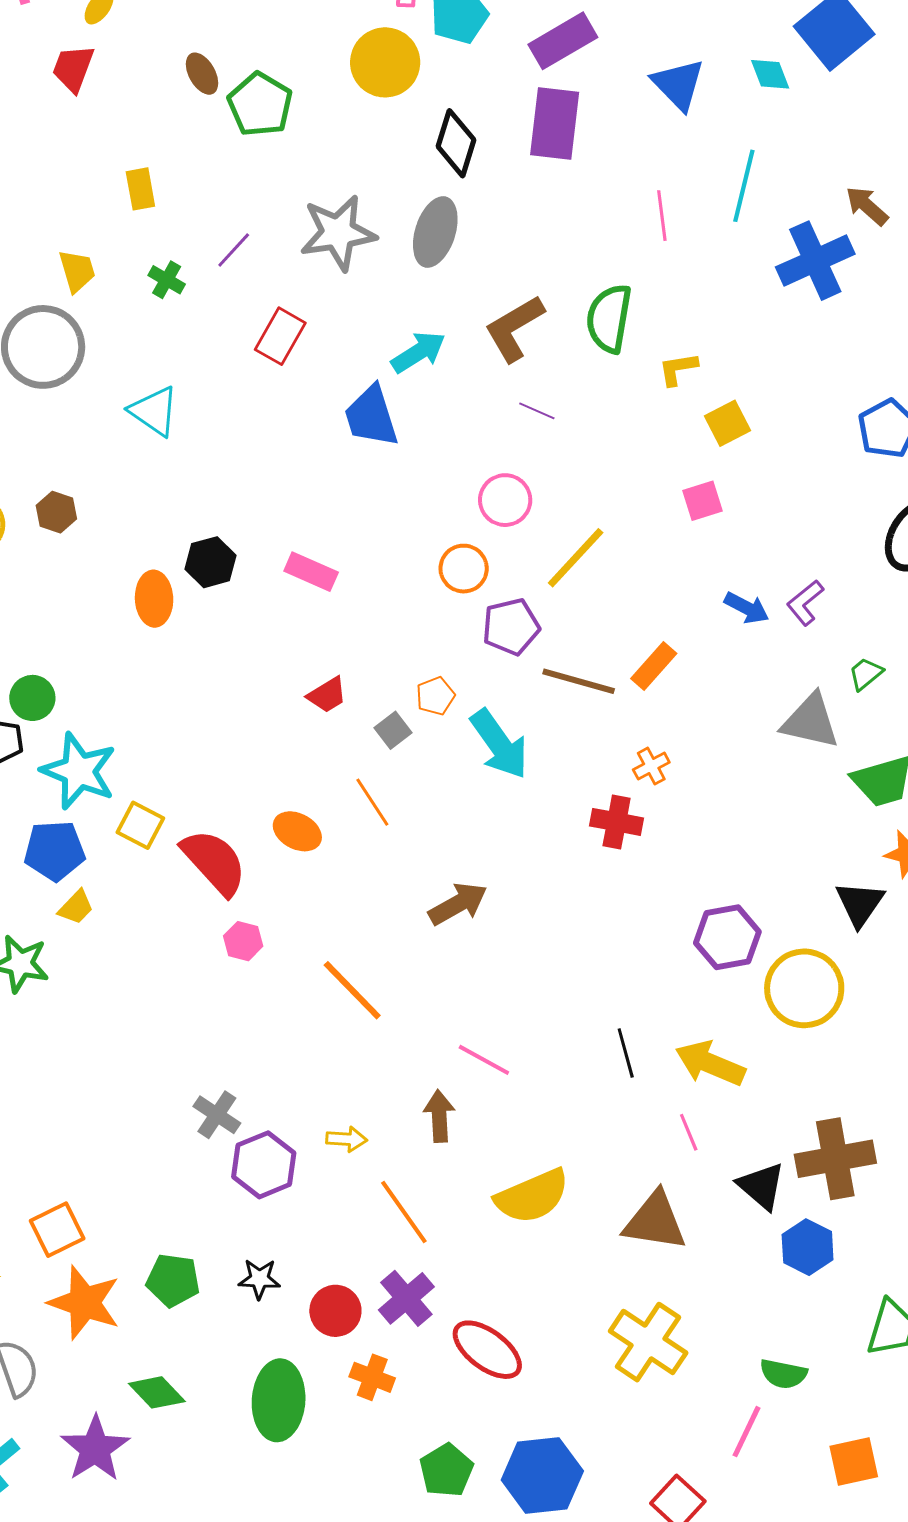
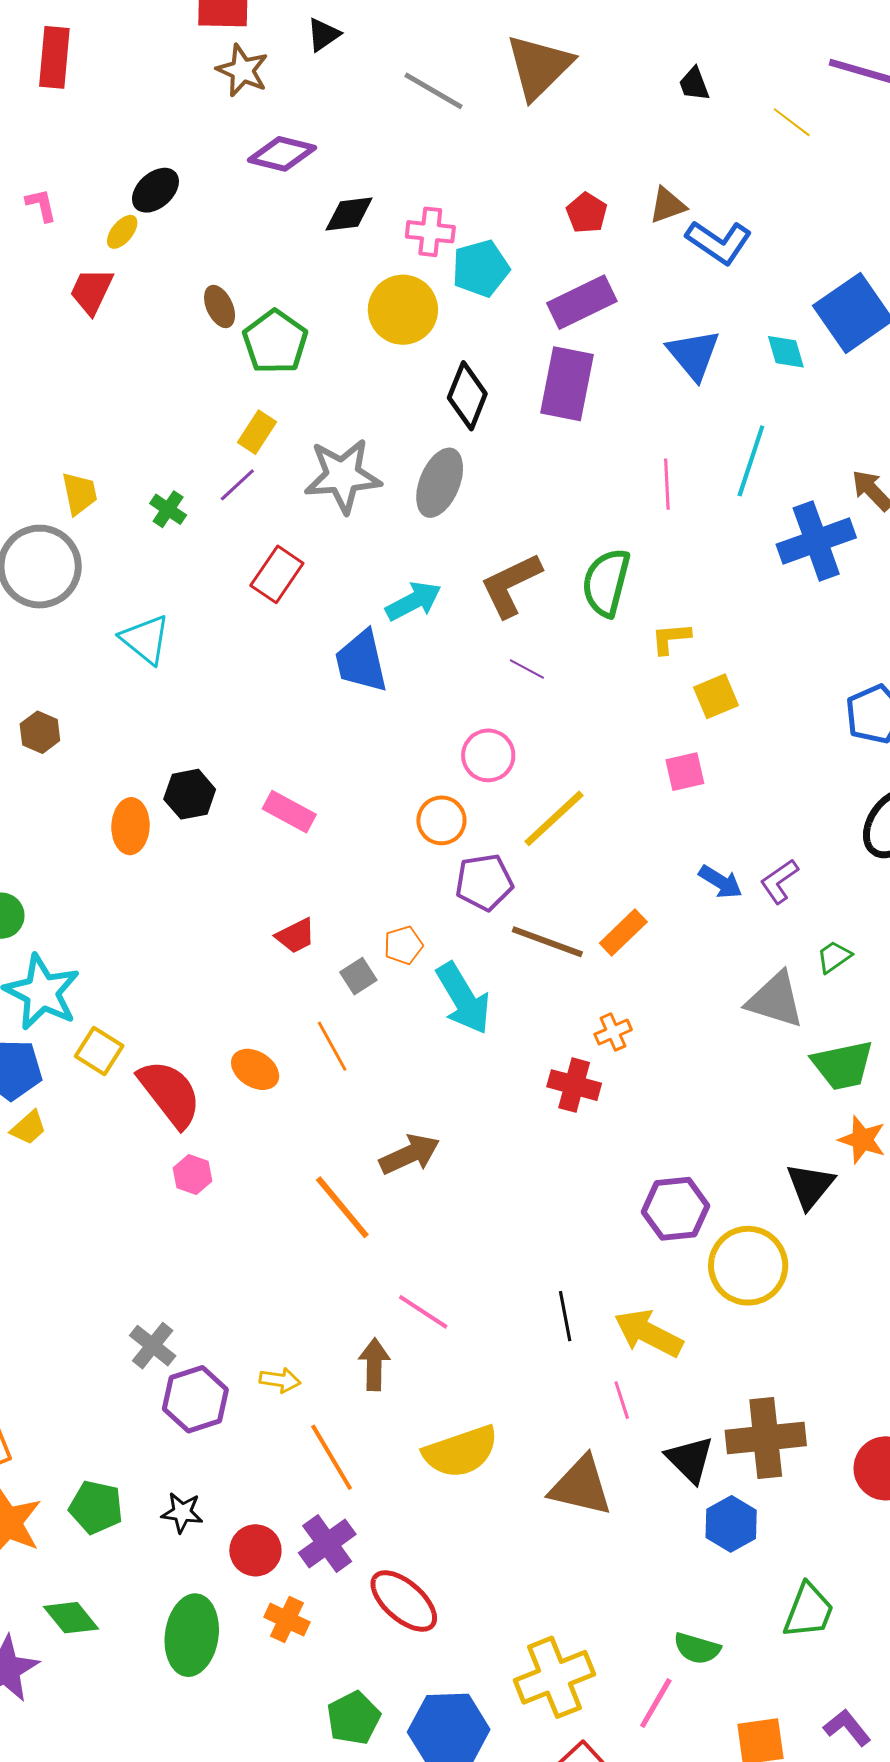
yellow rectangle: (140, 189) -> (257, 432), moved, turned 39
orange line: (352, 990) -> (342, 1207), moved
yellow cross: (648, 1342) -> (554, 1677), moved, turned 30

